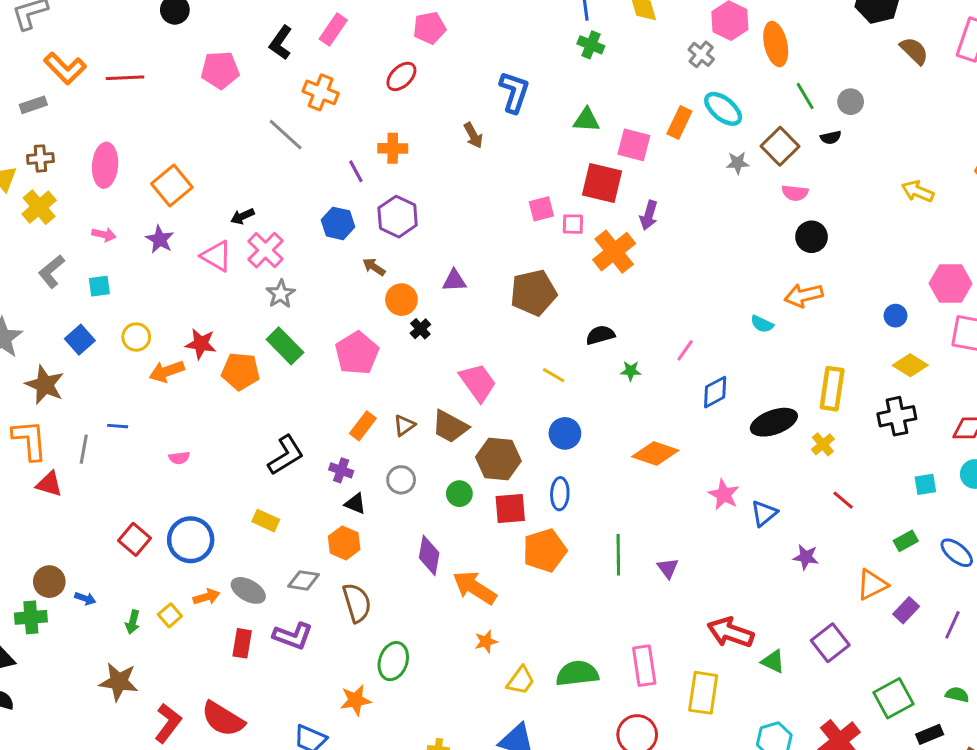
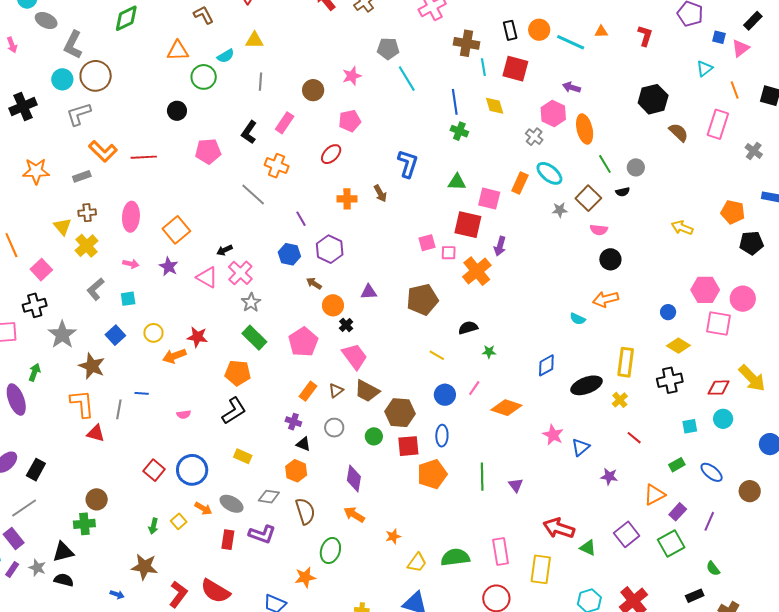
orange cross: (393, 148) -> (347, 199), moved
pink line: (685, 350) -> (474, 388), moved
orange pentagon: (241, 371) -> (238, 373), moved
pink trapezoid: (478, 382) -> (355, 356), moved
black L-shape: (286, 455) -> (234, 411), moved
orange arrow: (474, 588) -> (354, 515), moved, size x0.7
orange arrow: (206, 597) -> (203, 508), turned 48
blue arrow: (85, 598) -> (117, 594), moved
green semicircle: (957, 695) -> (713, 569), turned -140
green square: (893, 698) -> (671, 544), moved

